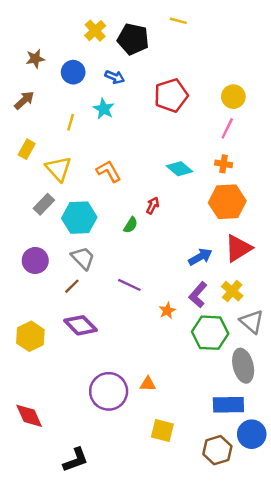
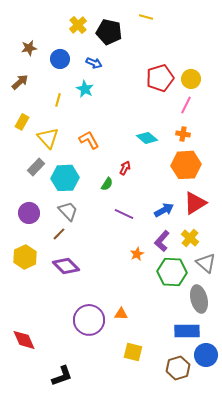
red pentagon: (171, 95) -> (160, 78), moved
purple line: (129, 285) -> (124, 214), moved
yellow hexagon: (30, 336) -> (25, 257), moved

